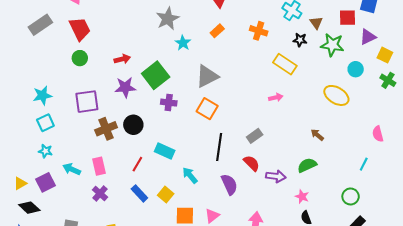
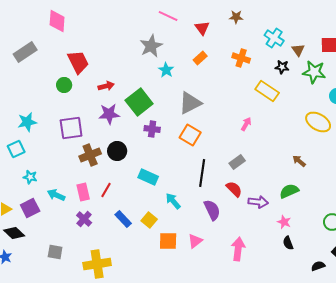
red trapezoid: (80, 29) -> (78, 62), moved
pink arrow: (276, 97) -> (246, 124), moved, turned -48
cyan square: (45, 123) -> (16, 149), moved
red line: (137, 164) -> (106, 190), moved

